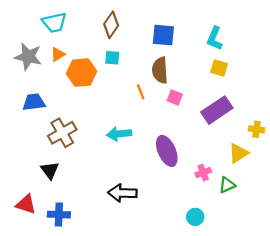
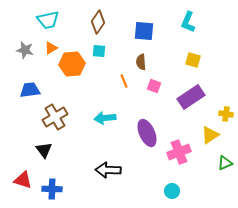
cyan L-shape: (215, 38) -> (188, 22), moved
gray star: (28, 57) -> (25, 50), size x0.7
brown semicircle: (160, 70) -> (141, 62), size x0.7
pink cross: (203, 173) -> (179, 152), size x1.6
green triangle: (227, 185) -> (225, 163), moved

